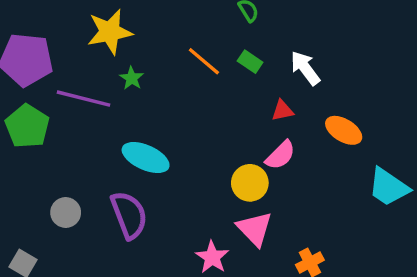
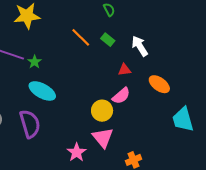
green star: (132, 78) -> (35, 62), moved
cyan trapezoid: (389, 187) -> (183, 119), turned 36

